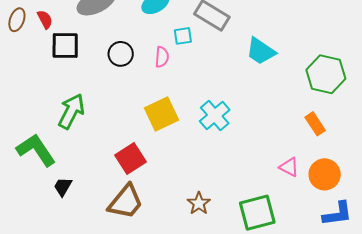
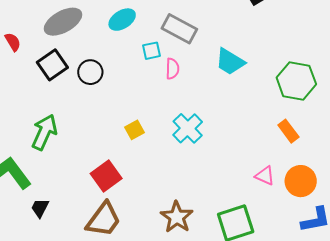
black square: (65, 45) -> (52, 65), moved, turned -32
pink semicircle: (162, 57) -> (172, 69), moved
yellow square: (162, 114) -> (135, 130), size x0.6
brown star: (199, 203) -> (177, 217), size x1.4

